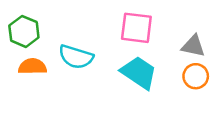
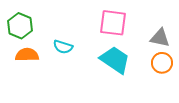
cyan semicircle: (76, 57) -> (63, 47), size x0.7

